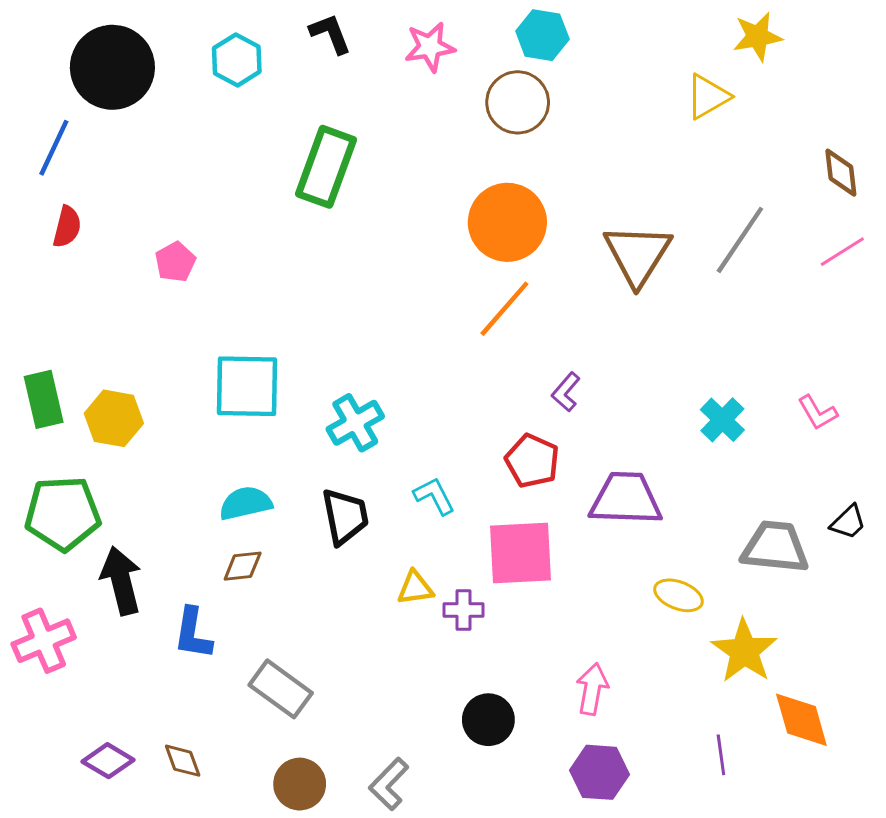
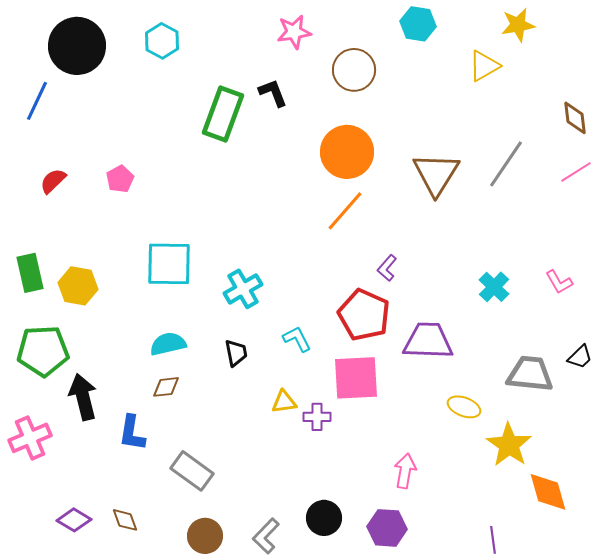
black L-shape: (330, 34) -> (273, 93), moved
cyan hexagon: (542, 35) -> (418, 24), moved
red semicircle: (67, 227) -> (53, 181), moved, turned -148
red pentagon: (532, 461) -> (364, 315), size x1.4
black trapezoid: (345, 516) -> (236, 353), size x0.7
black circle: (488, 720) -> (324, 518), moved
purple line: (721, 755) -> (493, 540), moved
purple hexagon: (600, 772) -> (387, 528), moved

